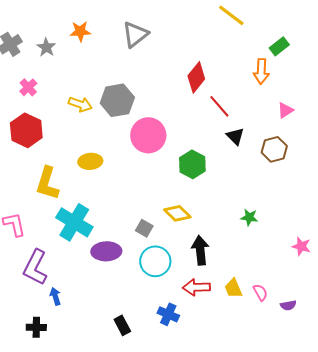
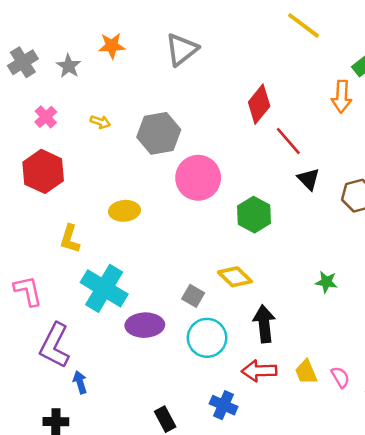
yellow arrow: (80, 104) -> (100, 122), moved, size x0.7
yellow L-shape: (47, 183) -> (70, 239), size x0.7

